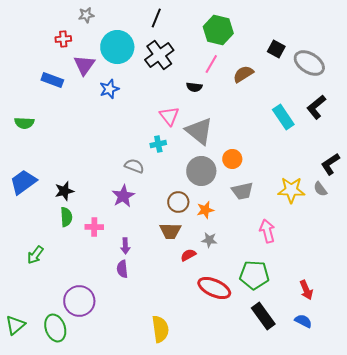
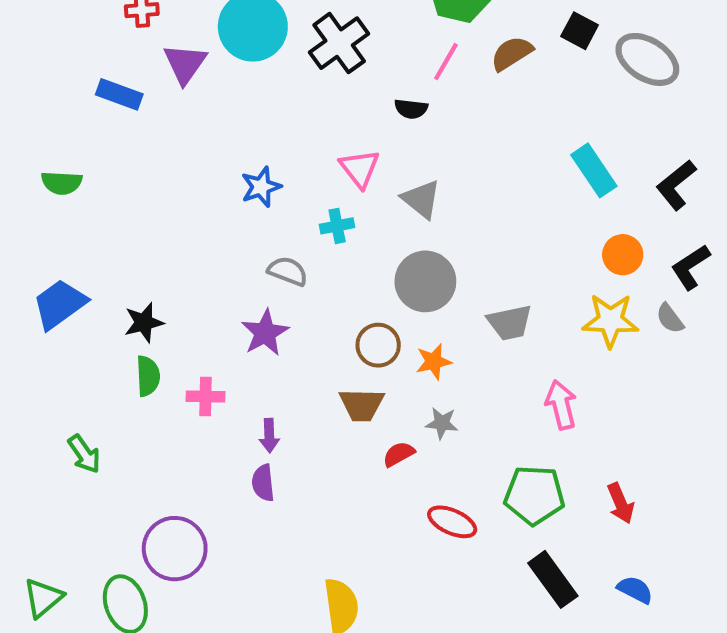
brown semicircle: (243, 74) -> (512, 53), moved
blue star: (109, 89) -> (261, 187), moved
black L-shape: (316, 107) -> (676, 185), moved
gray triangle: (199, 131) -> (421, 199), size x0.7
orange circle: (232, 159) -> (623, 255), moved
green arrow: (35, 255) -> (84, 454), turned -72
red ellipse: (214, 288) -> (452, 522), size x0.7
red arrow: (306, 290) -> (621, 503), moved

